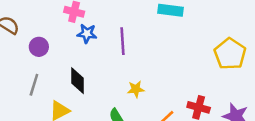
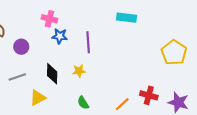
gray line: (34, 85) -> (17, 77), turned 54
yellow star: (136, 89) -> (79, 71), moved

